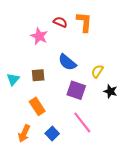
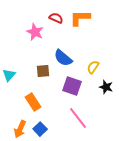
orange L-shape: (84, 22) -> (80, 18), turned -95
brown square: (38, 75) -> (43, 71), moved
blue square: (52, 133) -> (40, 129), moved

